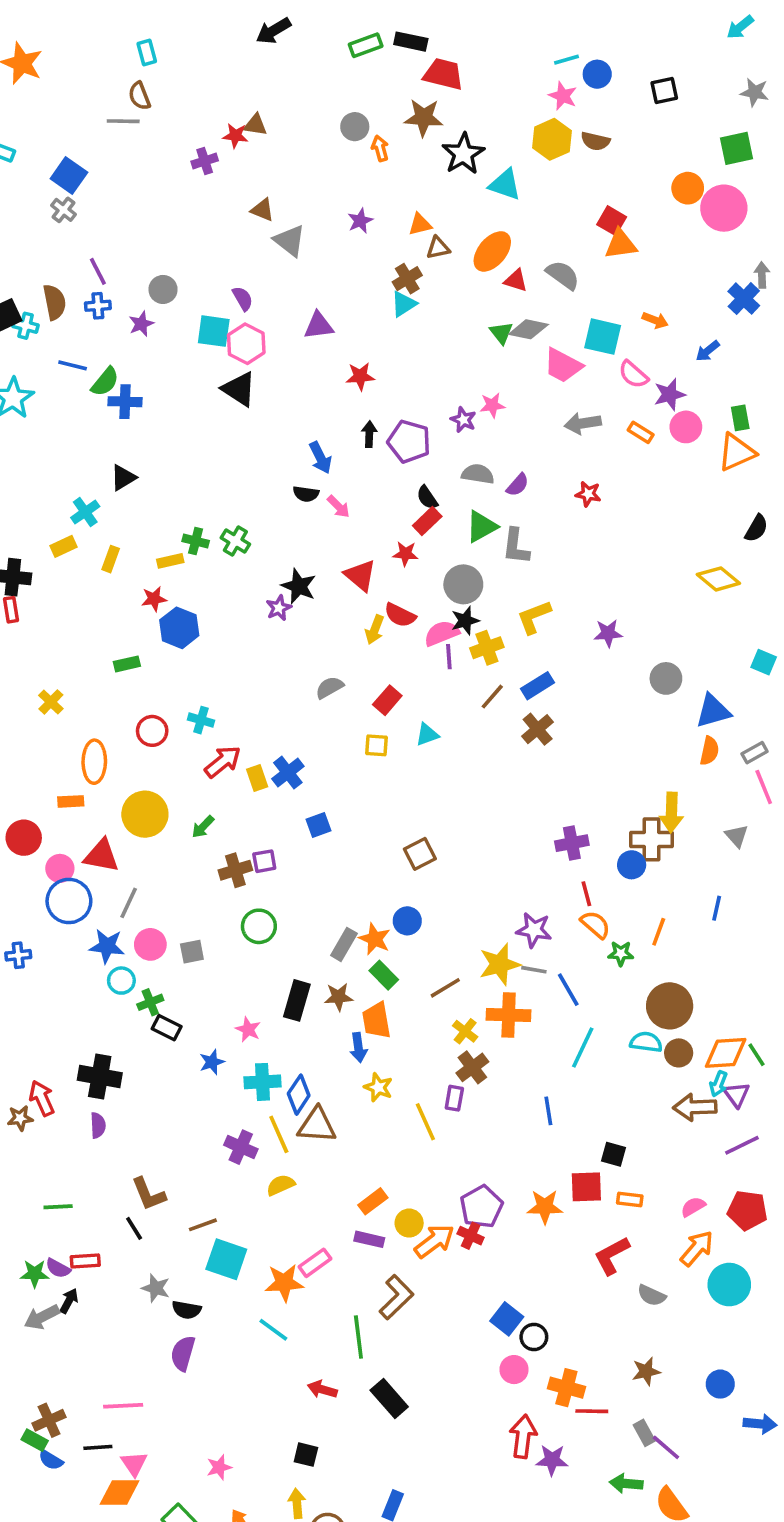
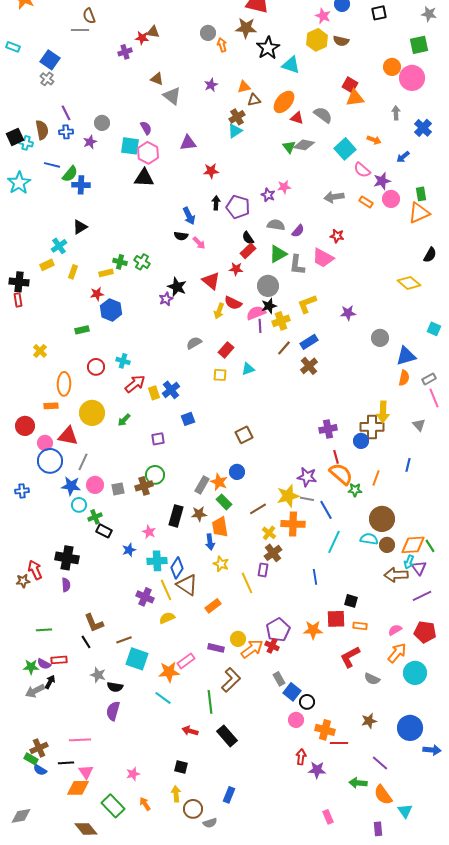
gray arrow: (762, 275) -> (396, 113), moved
cyan square: (603, 337) -> (345, 149), turned 35
pink trapezoid: (563, 365) -> (323, 258), moved
black triangle: (239, 389) -> (144, 178), turned -30
brown cross: (235, 870) -> (144, 486), moved
orange semicircle: (595, 924) -> (341, 474), size x1.4
brown triangle: (317, 1125) -> (187, 585), turned 30
orange rectangle: (373, 1201) -> (213, 606), moved
blue circle: (720, 1384) -> (410, 728), size x1.6
gray rectangle: (644, 1433) -> (279, 679), moved
red arrow: (523, 1437) -> (301, 757), size x0.7

